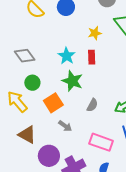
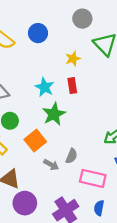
green star: (72, 81) -> (54, 114), turned 30
gray semicircle: (92, 105) -> (71, 156), moved
purple circle: (49, 156) -> (25, 203), moved

